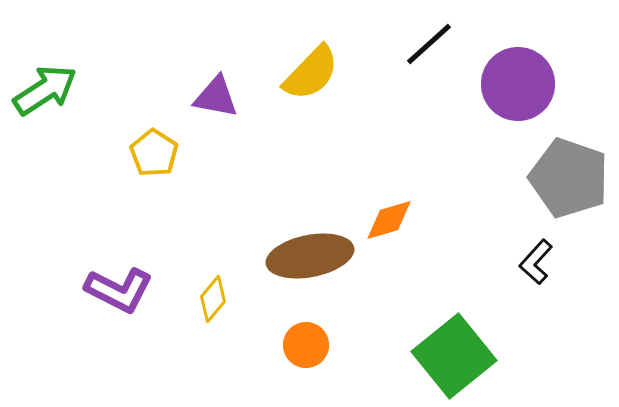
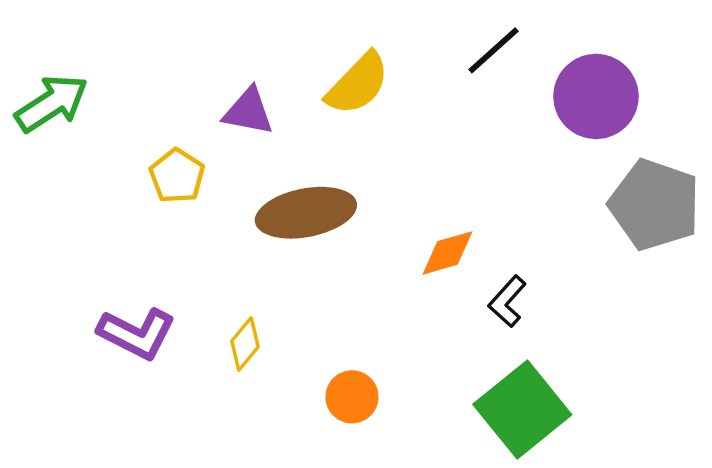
brown ellipse: (310, 256) -> (306, 213), moved
black L-shape: (536, 262) -> (507, 301), moved

